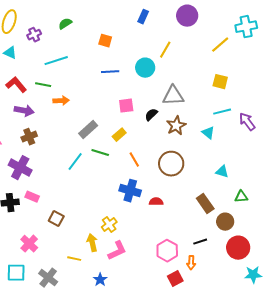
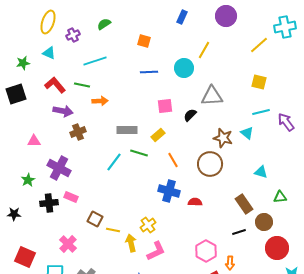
brown star: (176, 126) -> (223, 138), moved, turned -30
gray rectangle: (88, 130) -> (127, 130), turned 42
brown cross: (29, 137) -> (78, 132), moved
black line: (200, 242) -> (239, 232), moved
yellow line: (74, 259) -> (113, 230), moved

